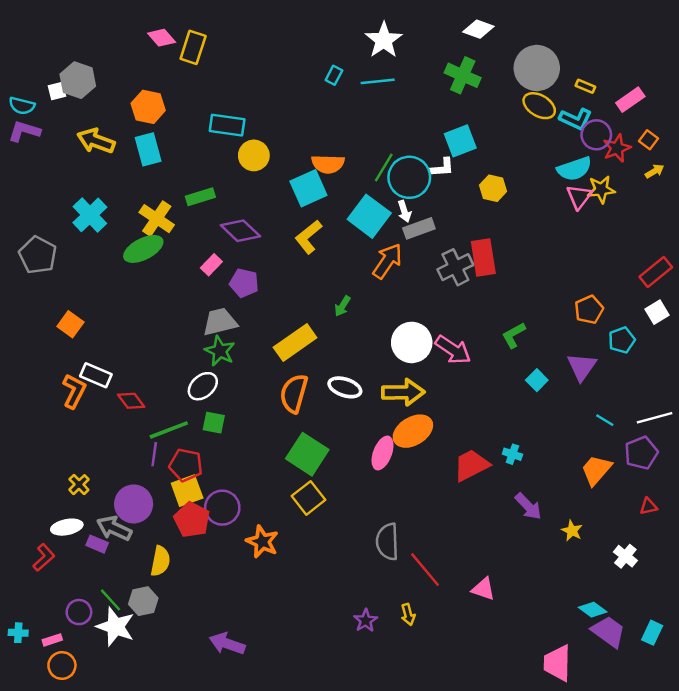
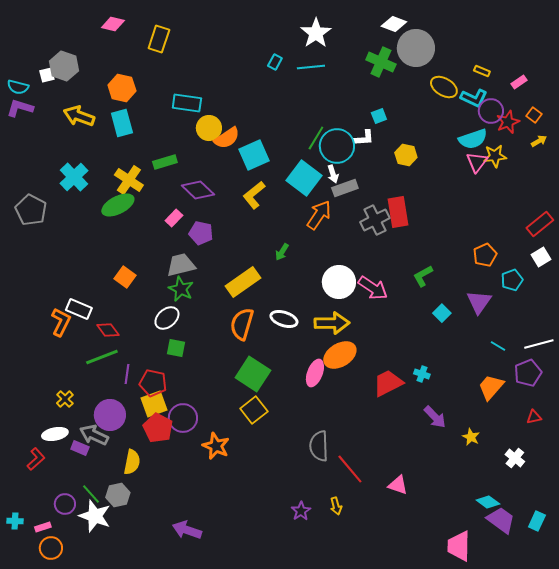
pink diamond: (162, 38) -> (113, 24), moved, turned -35
gray circle: (537, 68) -> (416, 48), moved
pink rectangle: (630, 100) -> (519, 82), size x0.7
cyan square: (460, 141) -> (379, 116), size x0.6
orange semicircle: (328, 164) -> (227, 138), moved, turned -36
orange square: (70, 324) -> (125, 277), moved
green line: (169, 430) -> (102, 357), moved

